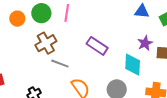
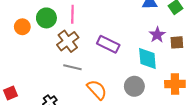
brown cross: (46, 43) -> (68, 41), moved

